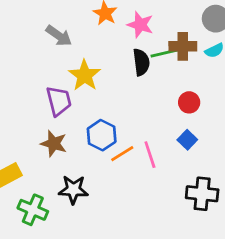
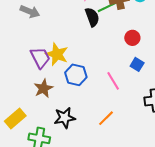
yellow star: (85, 75) -> (57, 54), moved
brown star: (54, 144) -> (43, 88), turned -30
orange line: (122, 154) -> (106, 118), moved

